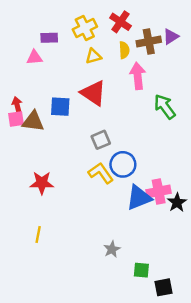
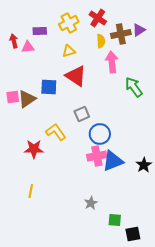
yellow triangle: (93, 56) -> (69, 51), moved
red arrow: (17, 105) -> (14, 41), moved
brown triangle: (33, 121) -> (27, 99), turned -42
yellow L-shape: (101, 173) -> (56, 132), moved
pink cross: (159, 191) -> (97, 156), moved

